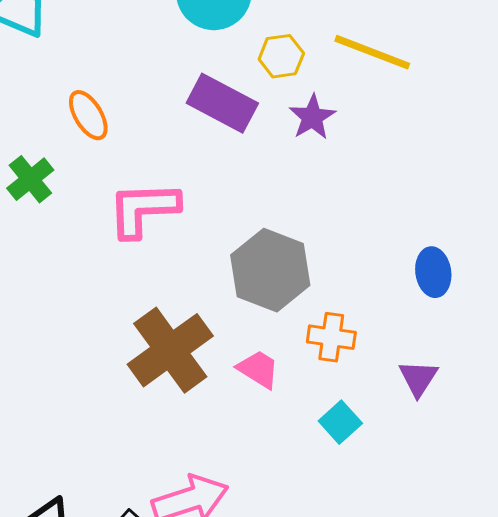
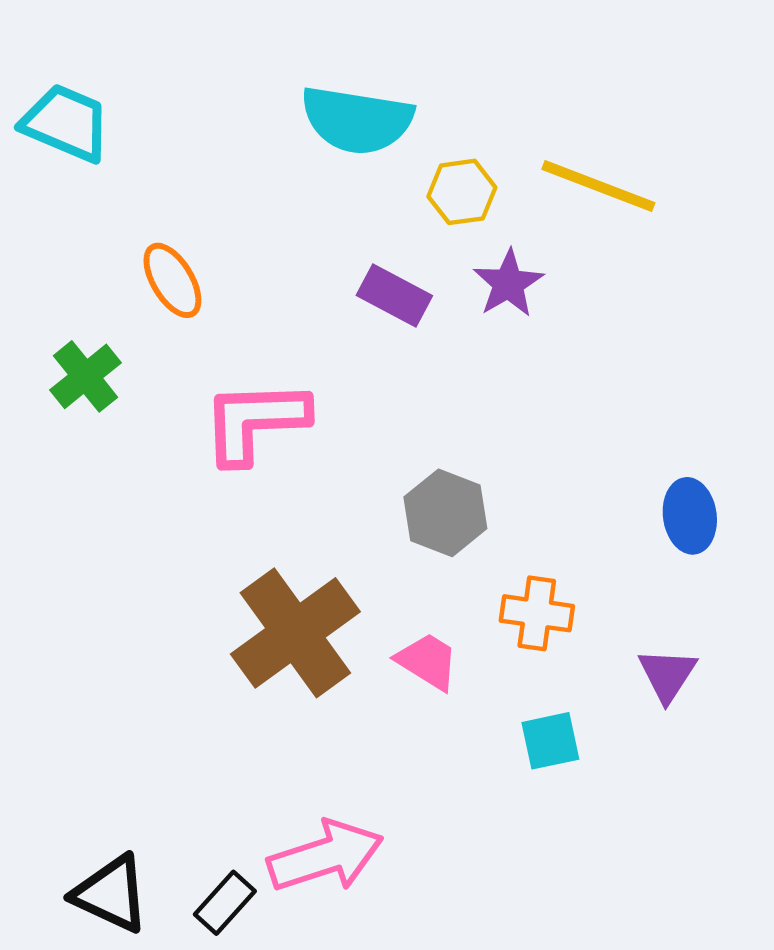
purple rectangle: (222, 103) -> (394, 295), moved, size x0.7
gray hexagon: (270, 270) -> (445, 513), size x0.7
cyan square: (340, 422) -> (550, 741), turned 30

